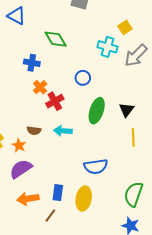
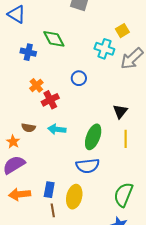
blue cross: (32, 63) -> (28, 52), moved
green ellipse: (97, 111) -> (93, 137), moved
brown line: (50, 215) -> (53, 210), moved, turned -48

